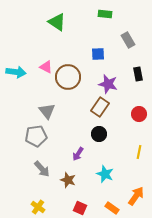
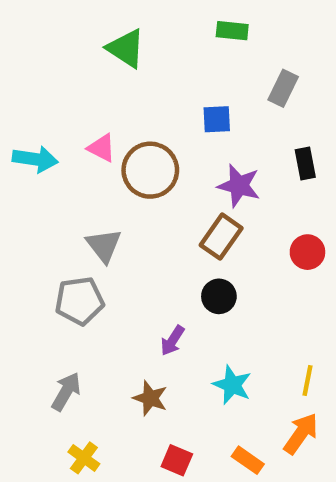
gray rectangle: (128, 40) -> (283, 88), turned 56
yellow line: (139, 152) -> (307, 380), moved
gray arrow: (42, 169) -> (66, 392), moved, turned -108

